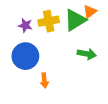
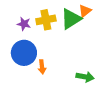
green arrow: (87, 54) -> (85, 77), moved
orange arrow: (44, 80) -> (42, 67), moved

